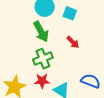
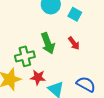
green arrow: (41, 32) -> (48, 43), moved
green cross: (43, 59) -> (25, 56), moved

